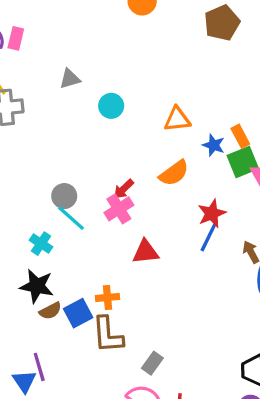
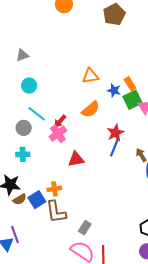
cyan circle: (111, 106) -> (29, 86), moved
cyan line: (71, 218) -> (37, 114), moved
cyan cross: (41, 244) -> (23, 154), moved, turned -32

